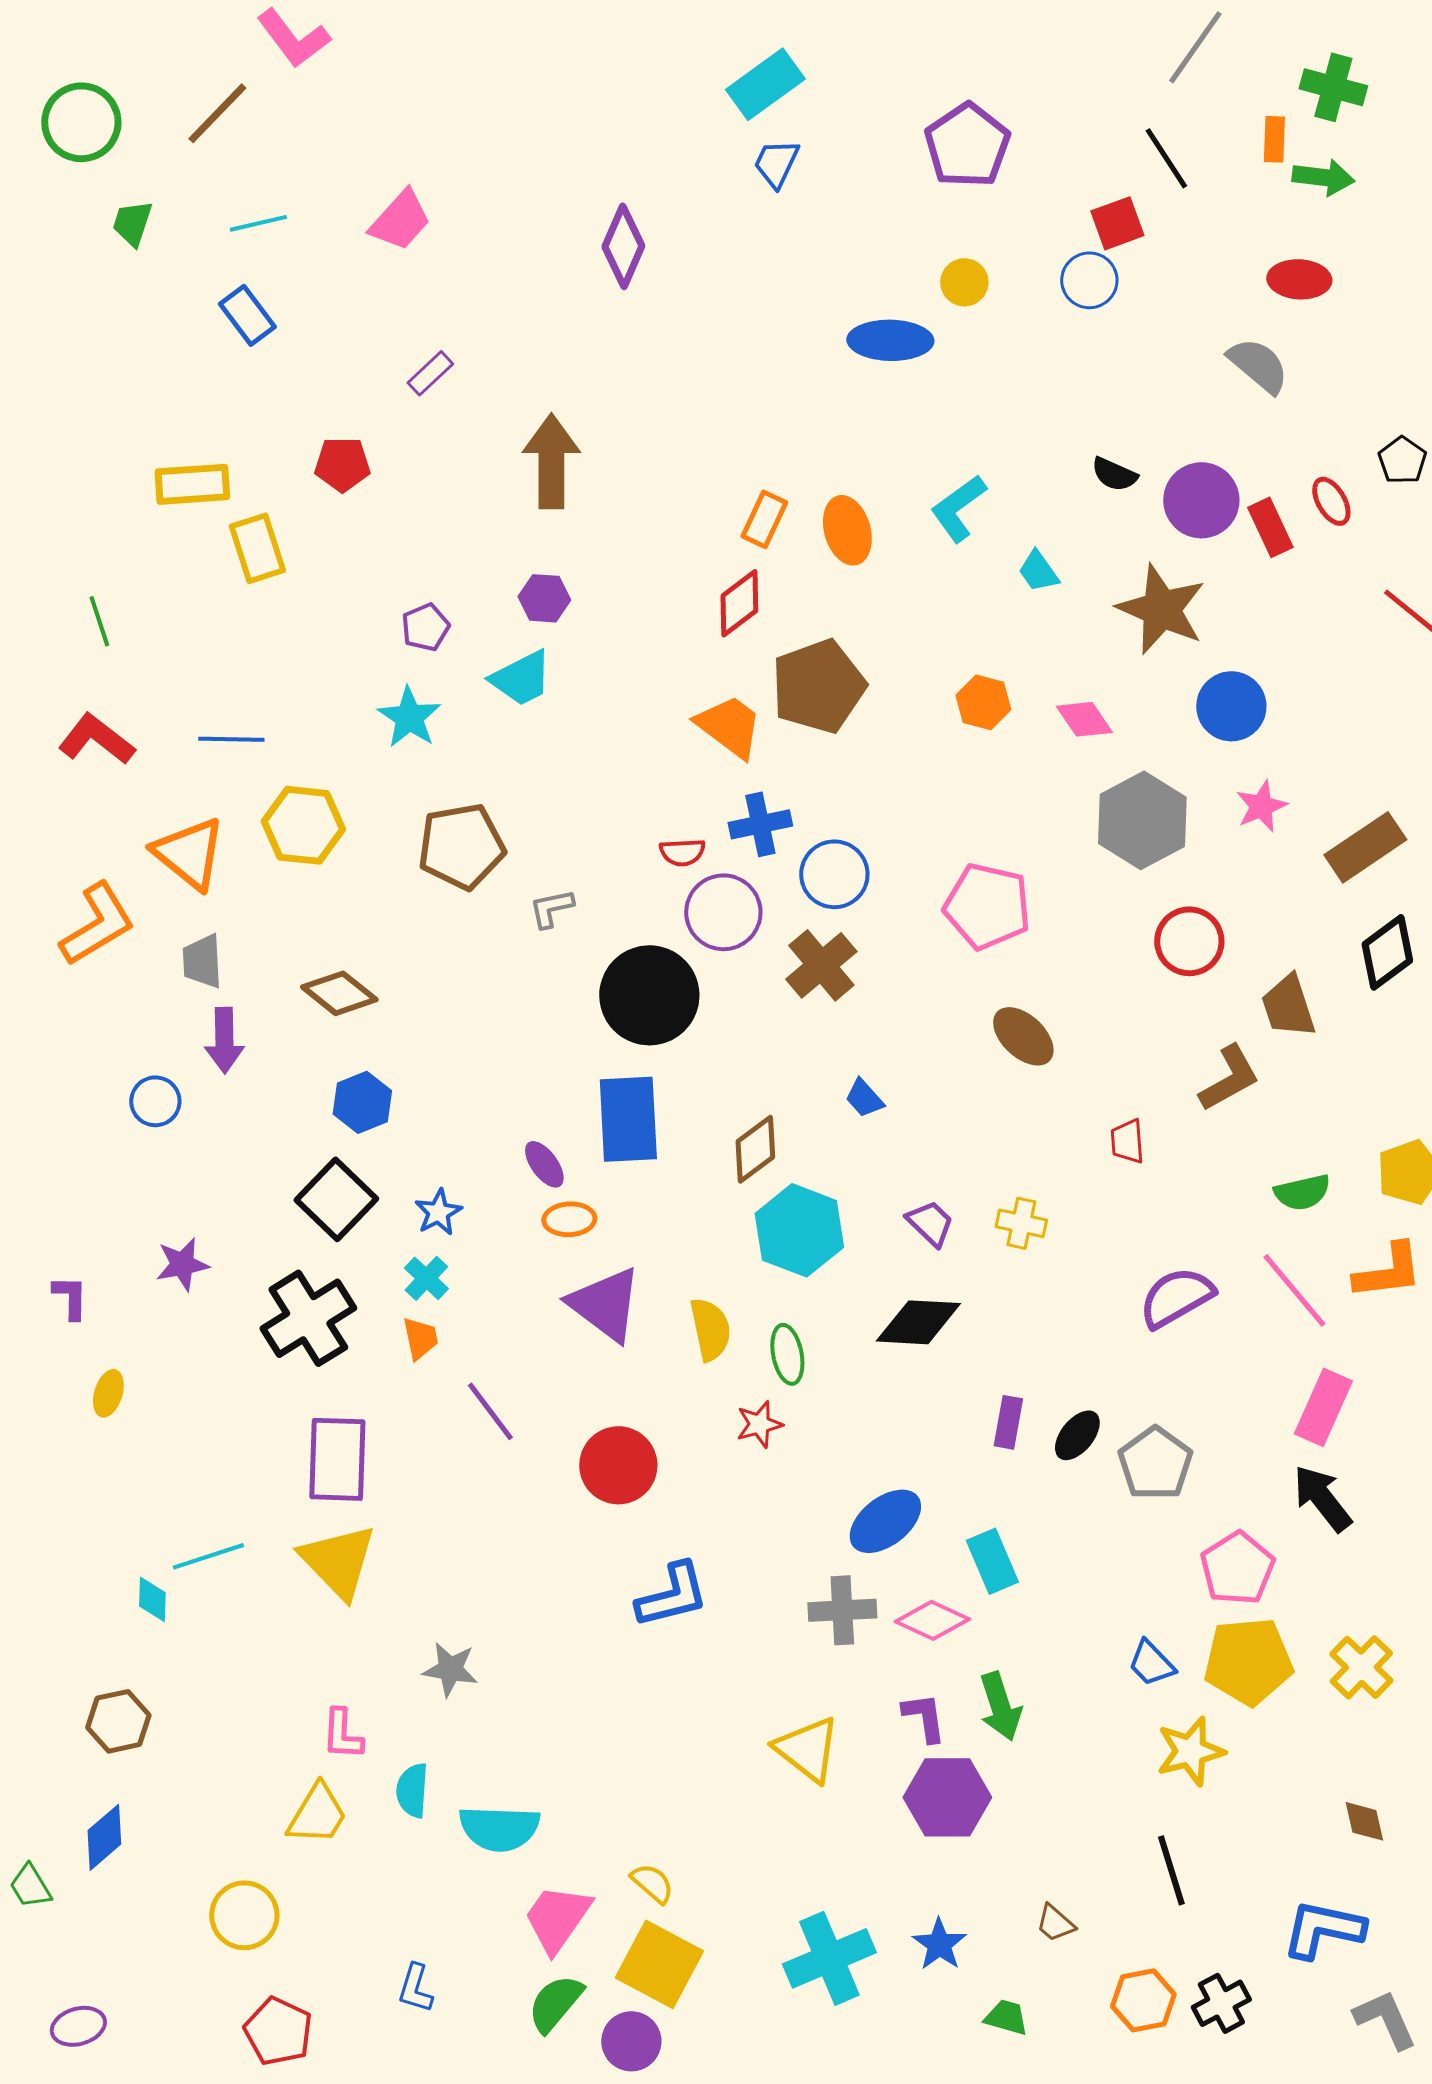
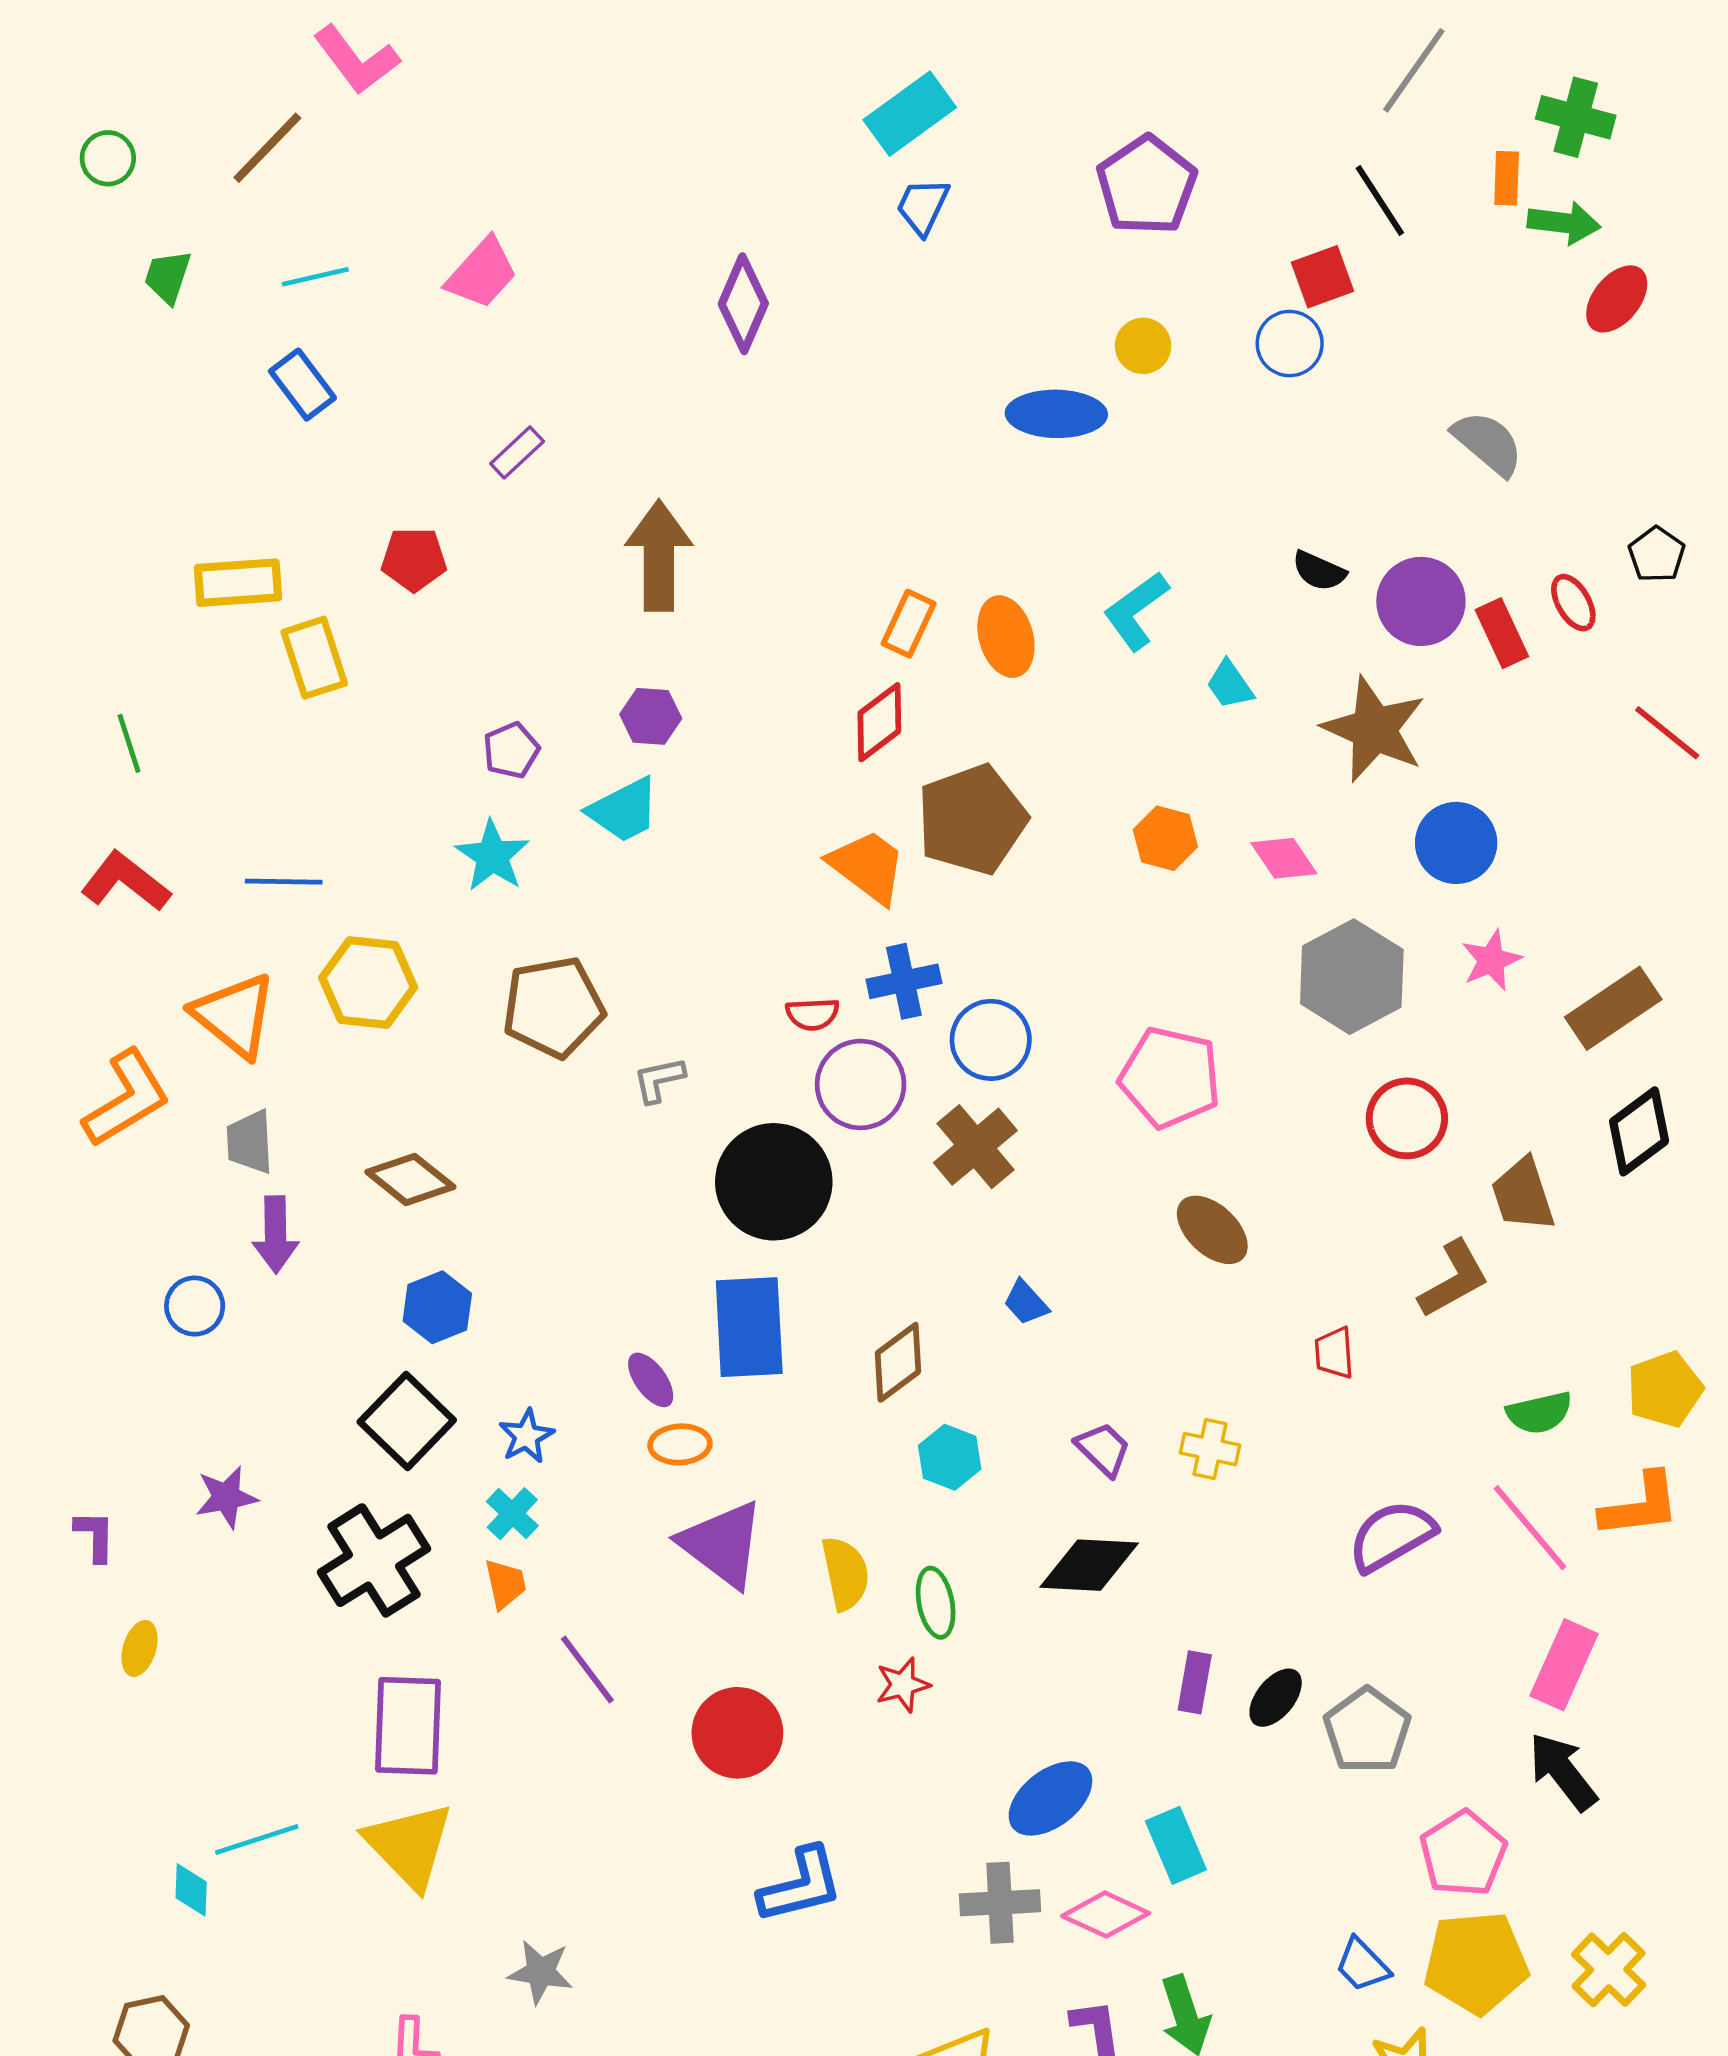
green circle: (81, 122) -> (108, 158), size x0.6
red ellipse: (1299, 279) -> (1617, 299), moved, turned -54
cyan hexagon: (799, 1230) -> (950, 1457), size x0.6

